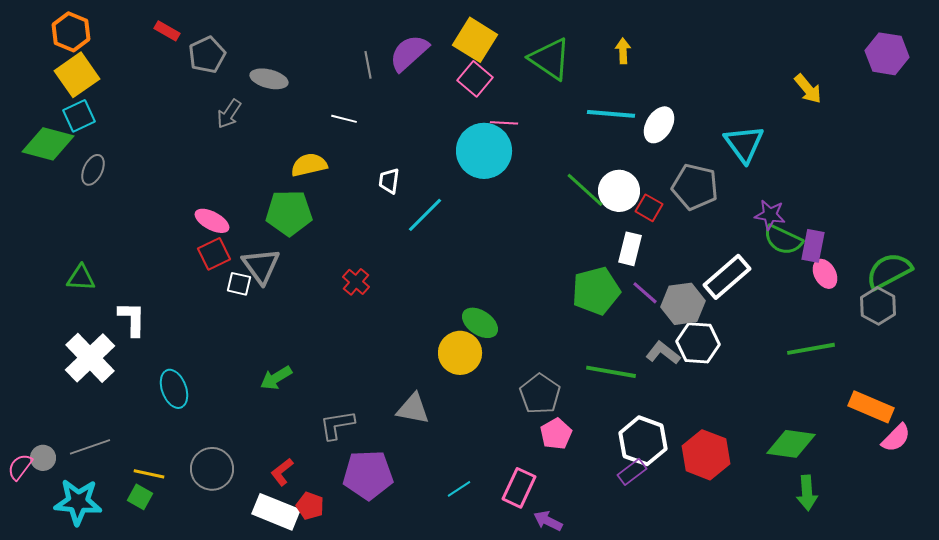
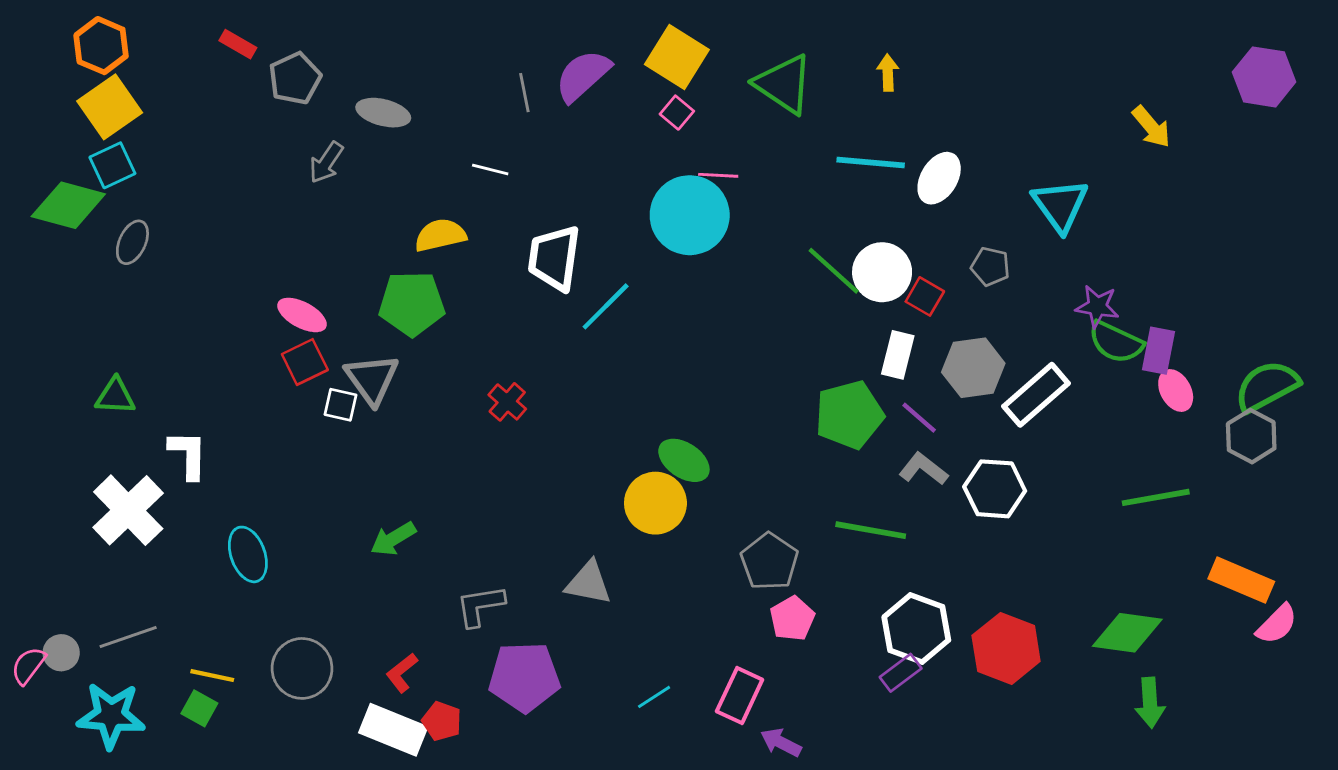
pink square: (475, 79) -> (677, 113), size x0.7
white trapezoid: (389, 181) -> (554, 258), size x1.8
gray pentagon: (695, 187) -> (990, 267), size x0.6
gray hexagon: (683, 304) -> (973, 368), moved
gray L-shape: (663, 353) -> (923, 469), moved

